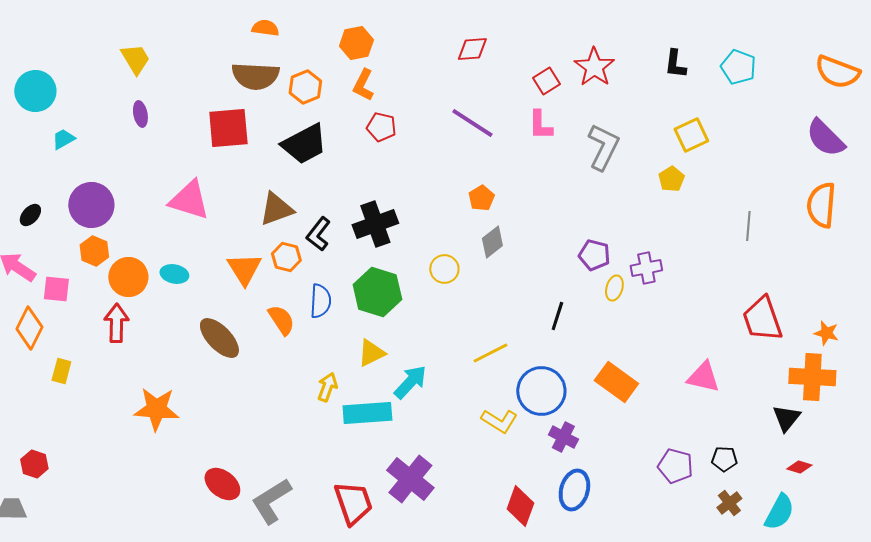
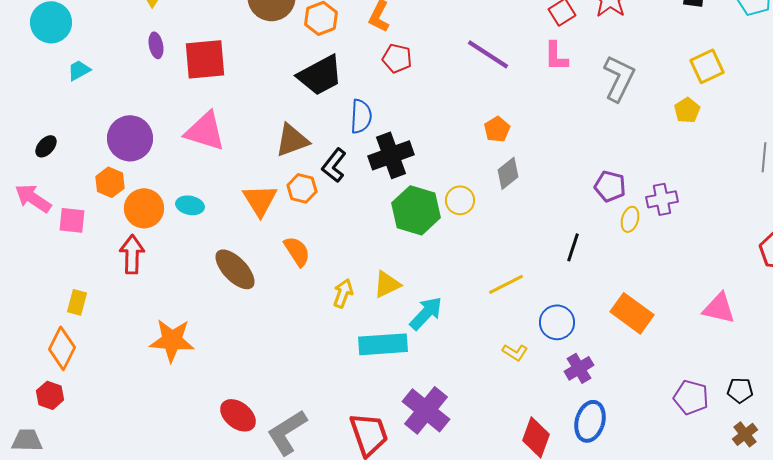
red square: (228, 128) -> (205, 59), moved
purple circle: (91, 205) -> (130, 138), moved
green hexagon: (377, 292) -> (416, 210), moved
blue semicircle: (320, 301) -> (361, 116), moved
orange diamond: (29, 328) -> (62, 348), moved
yellow arrow: (327, 387) -> (343, 293), moved
blue circle: (541, 391) -> (557, 322), size x0.7
yellow L-shape: (499, 421) -> (515, 352), size x0.7
purple cross: (563, 437) -> (579, 368), turned 32

